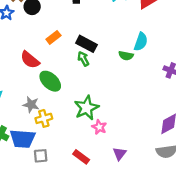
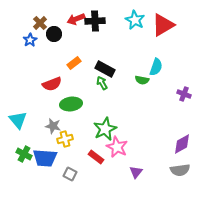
red semicircle: (30, 60) -> (52, 84), turned -60
green ellipse: (50, 81) -> (71, 104), turned -50
pink star: (99, 127) -> (117, 147), size x1.5
gray square: (41, 156) -> (70, 174), moved, turned 32
red rectangle: (81, 157) -> (96, 157), moved

